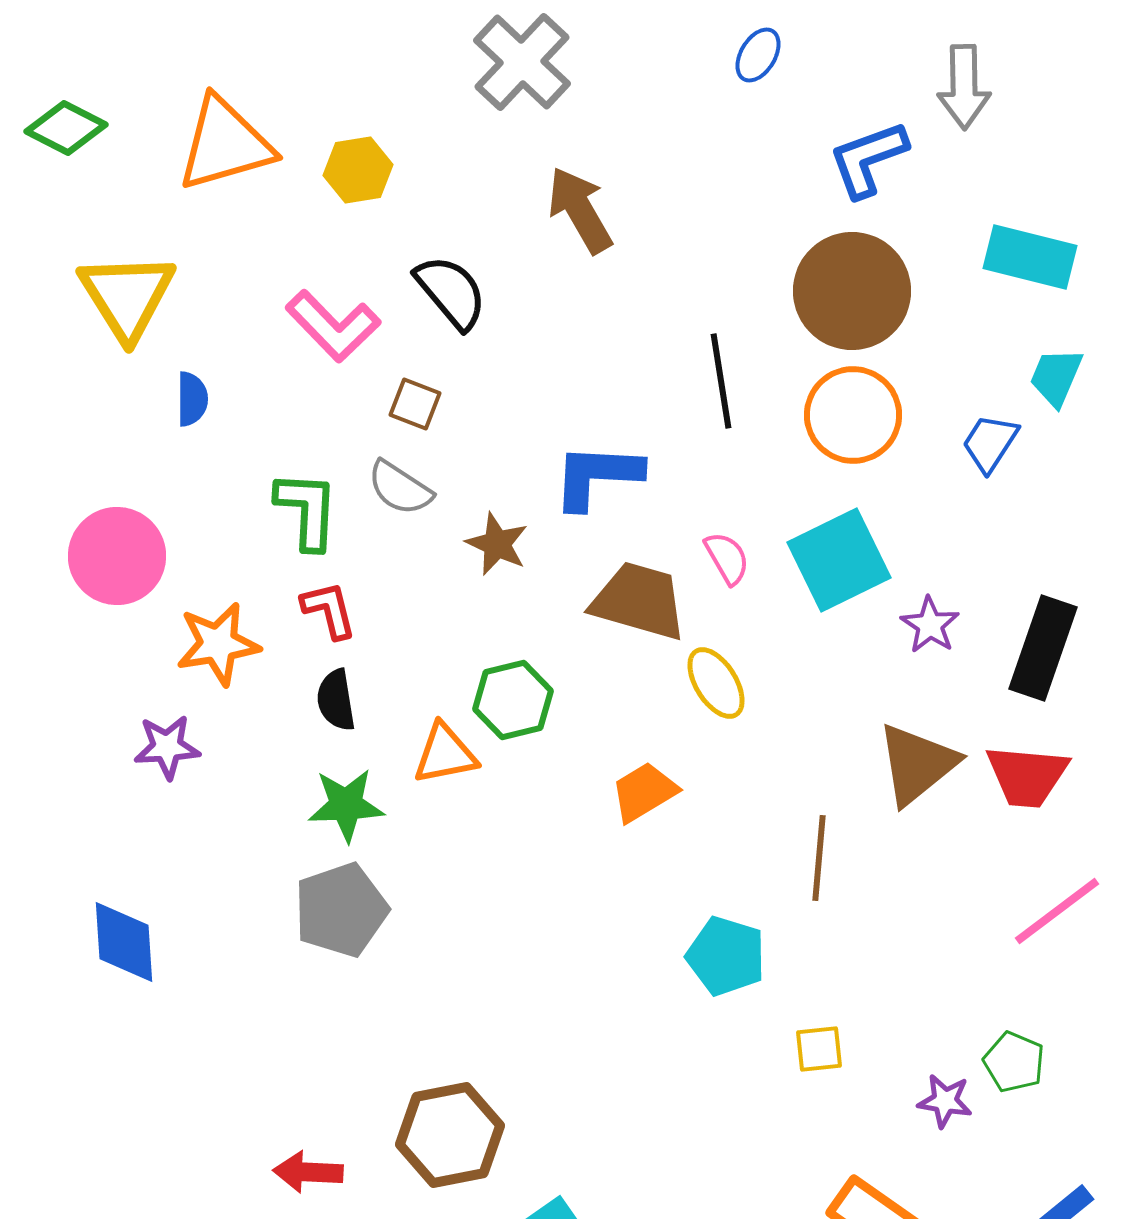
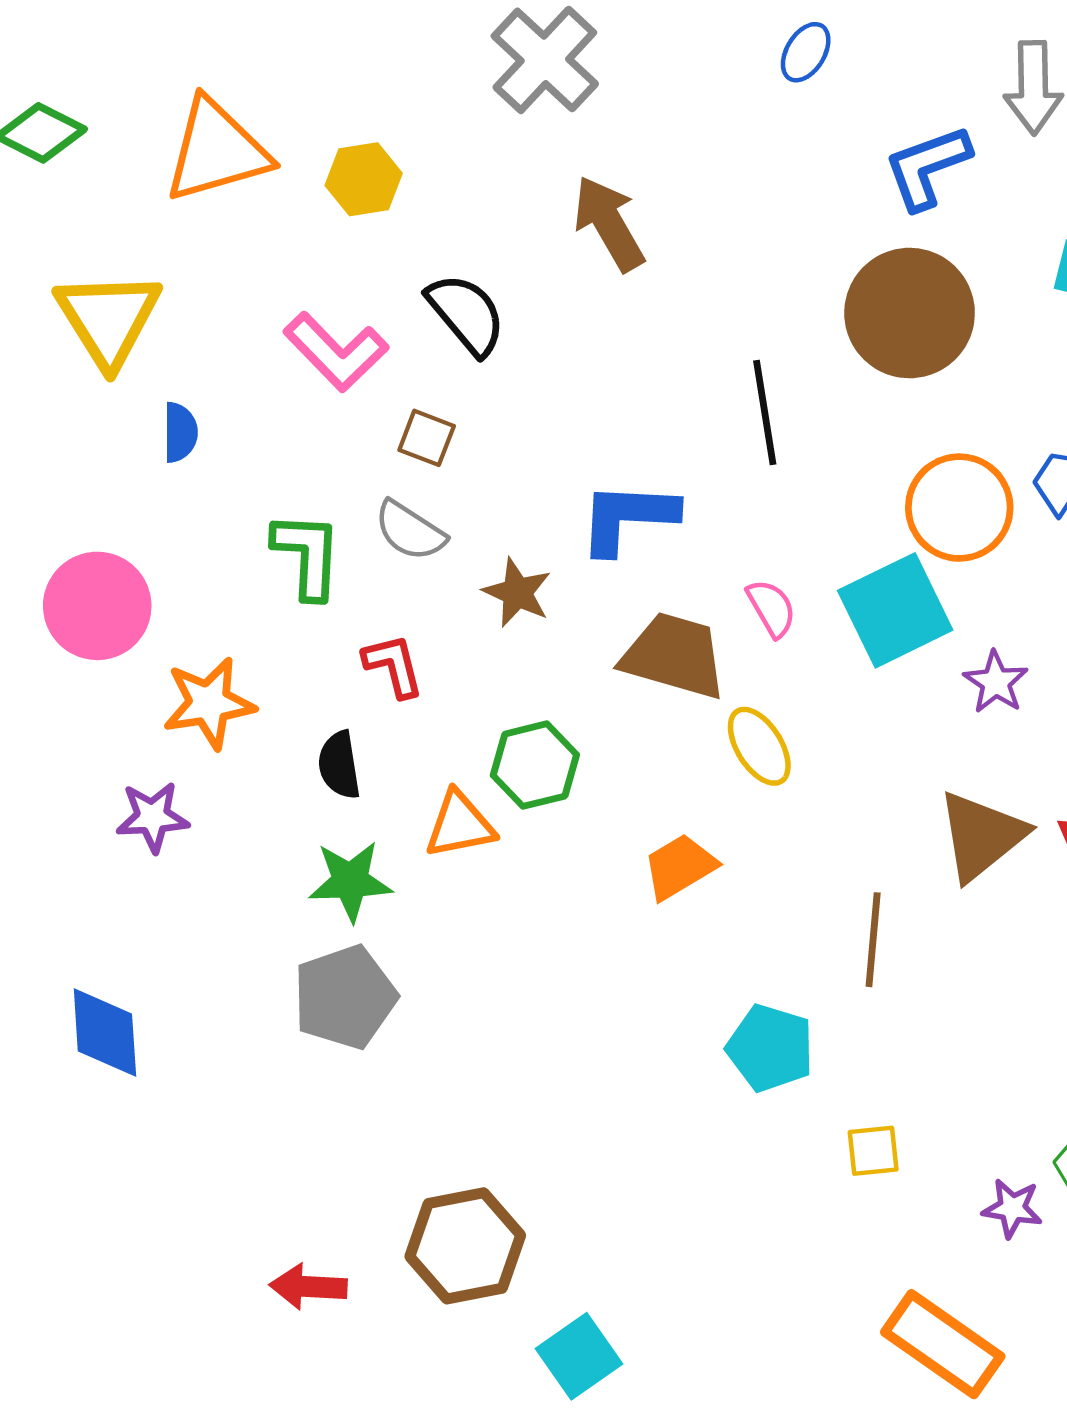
orange circle: (853, 415) -> (959, 508), moved
red L-shape: (329, 610) -> (393, 666), moved

